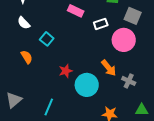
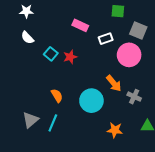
orange semicircle: (27, 57) -> (57, 96), moved
red star: (66, 71) -> (70, 57), moved
gray triangle: (14, 100) -> (30, 120), moved

